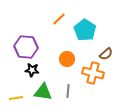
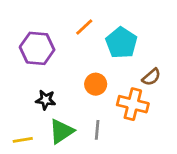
purple hexagon: (26, 47) -> (37, 48), moved
green triangle: (43, 92) -> (61, 131), turned -42

